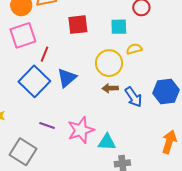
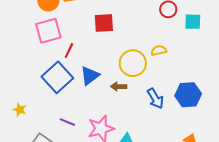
cyan square: (119, 27) -> (193, 22), moved
brown arrow: (110, 88) -> (119, 86), moved

